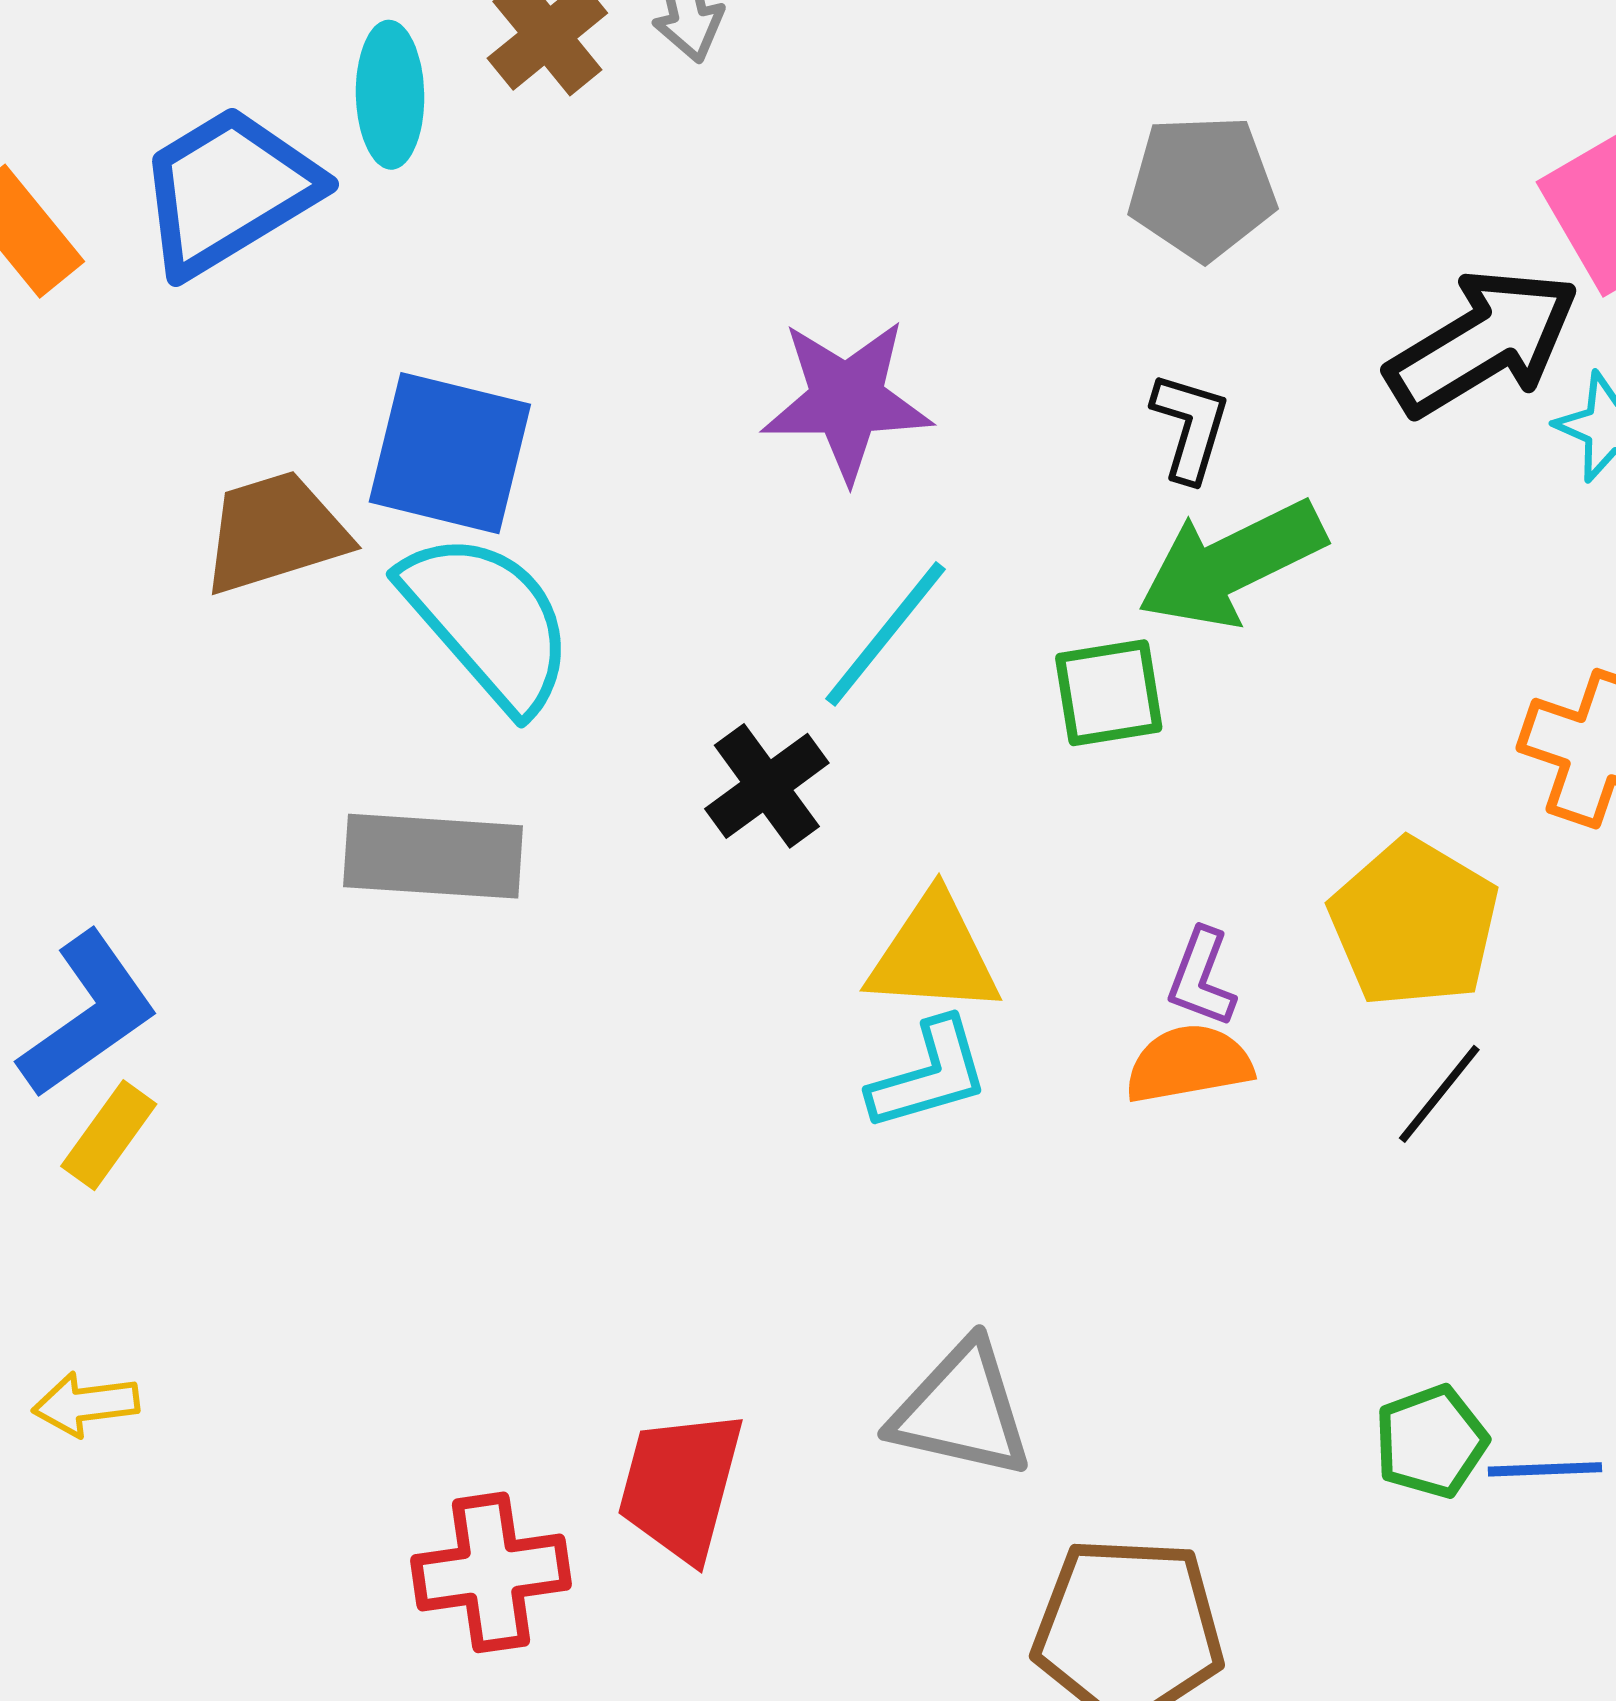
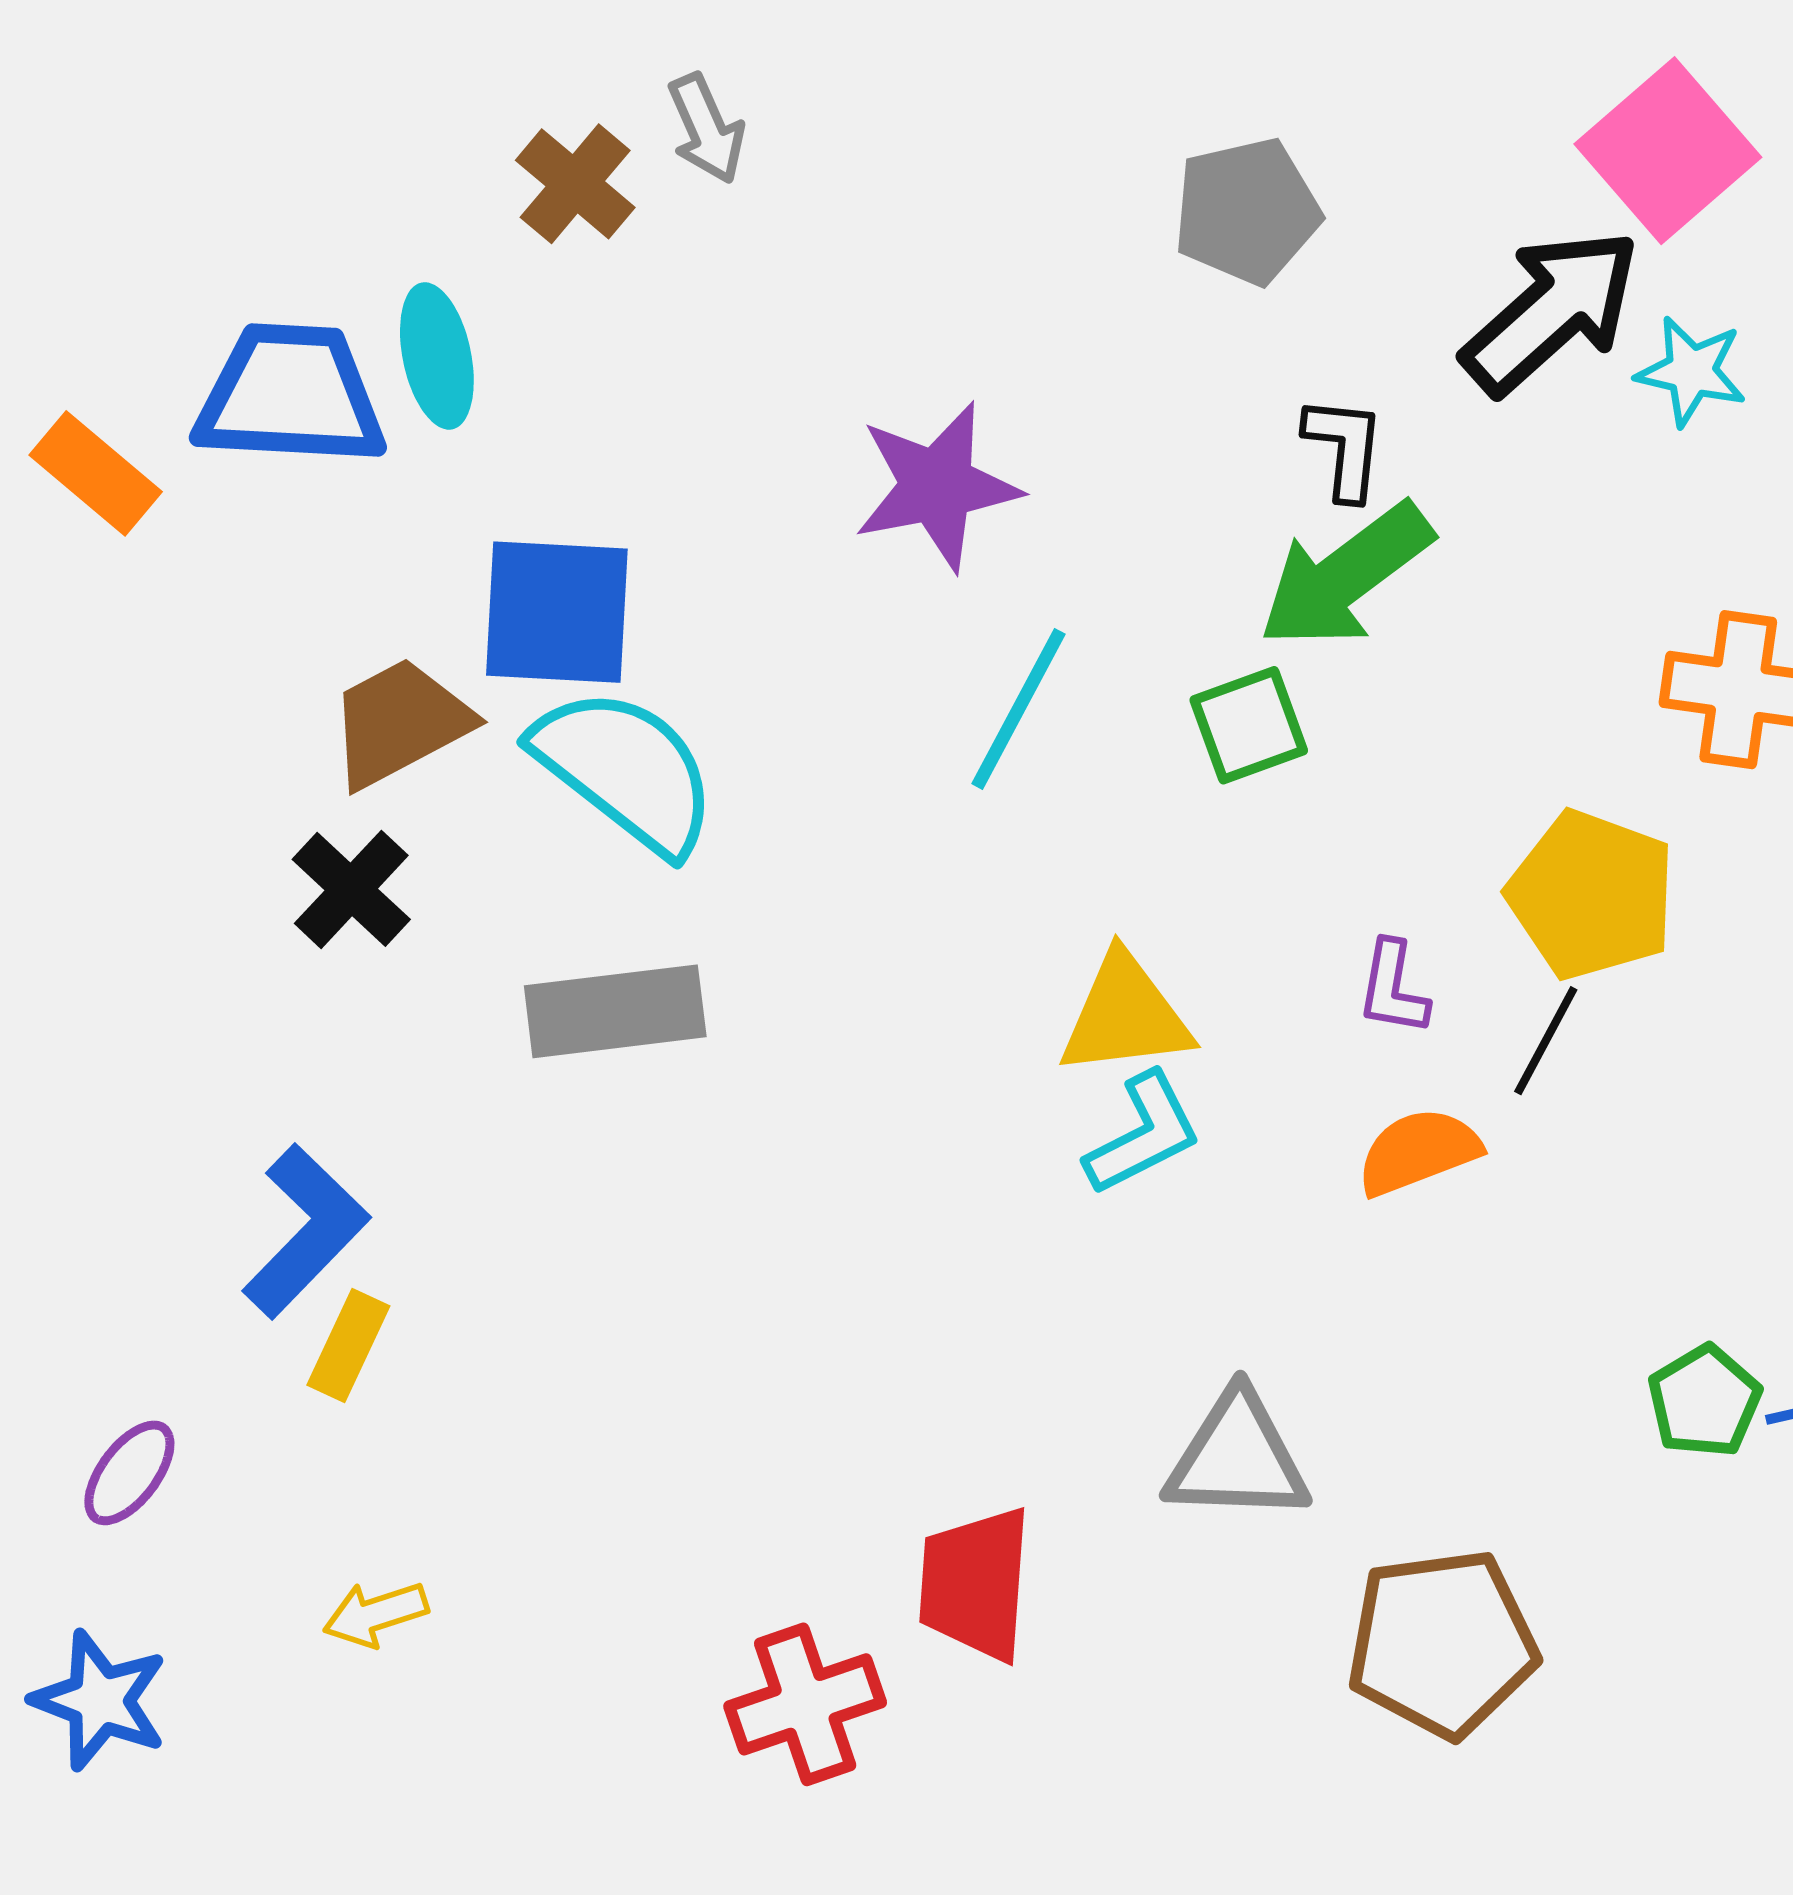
cyan ellipse: (390, 95) -> (437, 356), moved
blue trapezoid: (228, 191) -> (290, 395), turned 45
black L-shape: (1190, 427) -> (1344, 448), moved
black cross: (767, 786) -> (351, 889), moved
orange semicircle: (1189, 1064) -> (1419, 1152), moved
black line: (1439, 1094) -> (1546, 1041), moved

